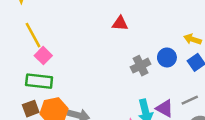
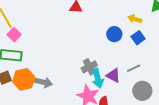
gray cross: (141, 66) -> (89, 67), moved

